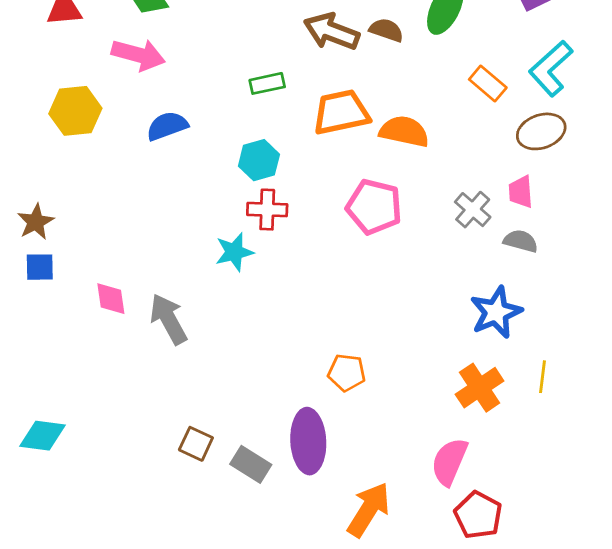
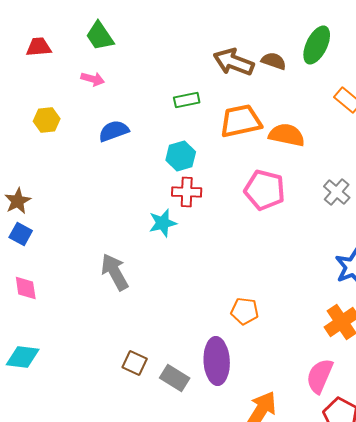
pink arrow: (138, 55) -> (93, 79), size x0.6
yellow hexagon: (75, 111) -> (47, 120), size x0.7
blue square: (40, 267) -> (21, 234), turned 30
pink diamond: (111, 299) -> (26, 288), moved

